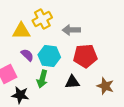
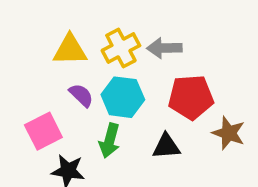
yellow cross: (42, 19) -> (121, 48), moved
brown star: (105, 86) -> (229, 133), moved

